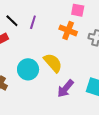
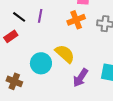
orange cross: (68, 30) -> (76, 20), turned -36

